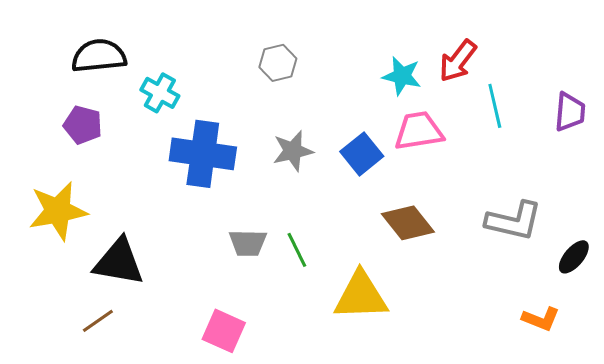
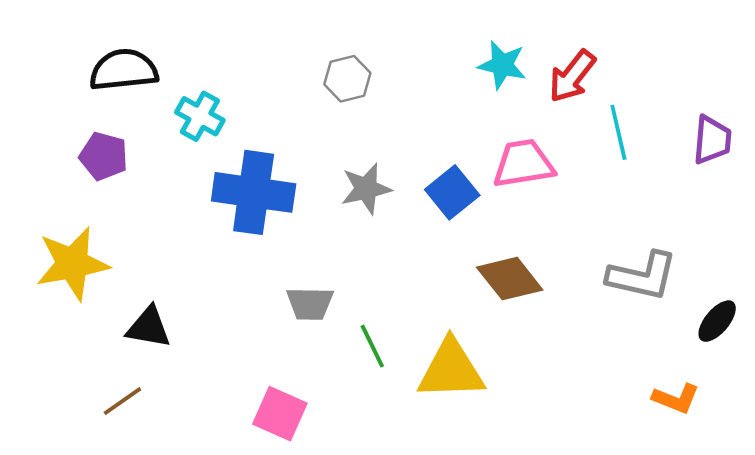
cyan star: (402, 76) -> (502, 65), moved
green line: (297, 250) -> (372, 346), moved
black triangle: (119, 262) -> (149, 327), size x0.7

